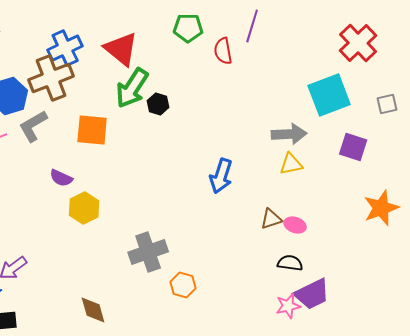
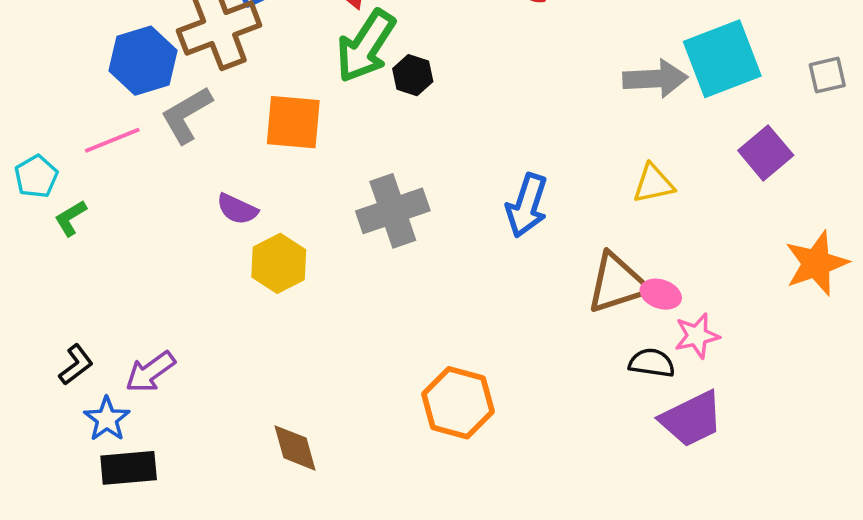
gray arrow: (289, 134) -> (655, 79), moved
purple square: (353, 147) -> (766, 153), turned 32
brown triangle: (271, 219) -> (617, 283), size x1.6
gray cross: (148, 252) -> (393, 211), moved
orange hexagon: (183, 285) -> (458, 403), size x1.5
pink star: (288, 306) -> (697, 336), moved

